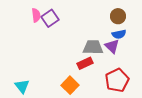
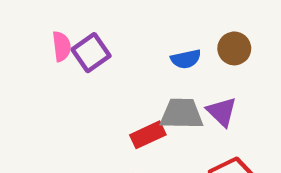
blue semicircle: (119, 34) -> (186, 59), moved
red rectangle: (85, 63) -> (148, 135), moved

